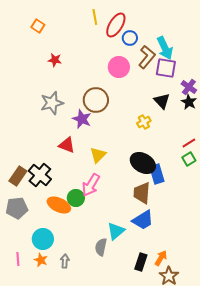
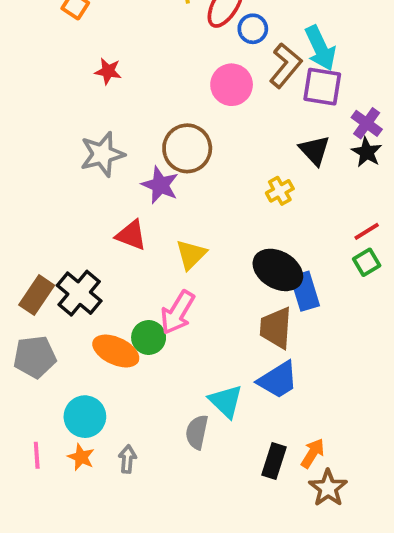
cyan triangle: (116, 231) -> (226, 401), turned -36

